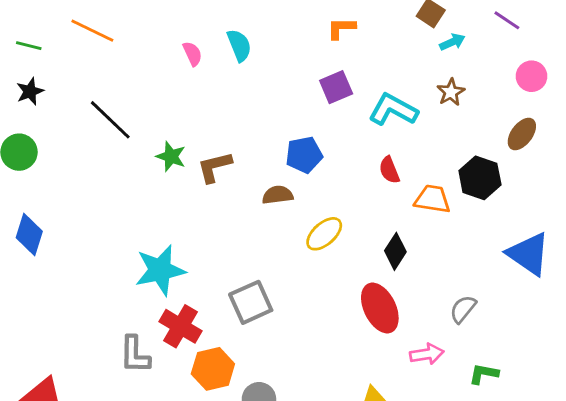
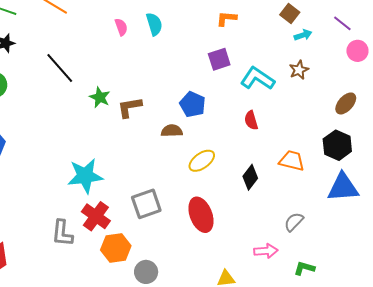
pink circle: (532, 76) -> (357, 51), moved
blue pentagon: (304, 155) -> (193, 104), turned 30
black hexagon: (480, 178) -> (337, 145), moved
orange trapezoid: (432, 199) -> (292, 161), moved
blue triangle: (529, 254) -> (343, 187), turned -44
red ellipse: (380, 308) -> (201, 215), moved

